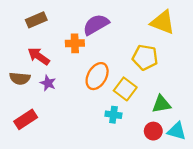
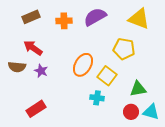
purple semicircle: (96, 25) -> (95, 17), moved
orange cross: (75, 43) -> (64, 21), moved
red rectangle: (26, 119) -> (36, 109), moved

